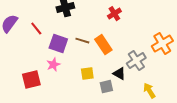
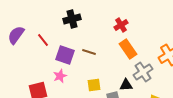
orange rectangle: (103, 45) -> (128, 49), moved
black triangle: (119, 74) -> (126, 85), turned -32

